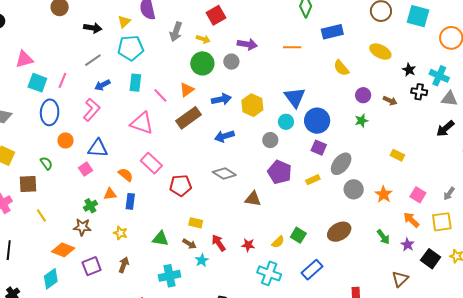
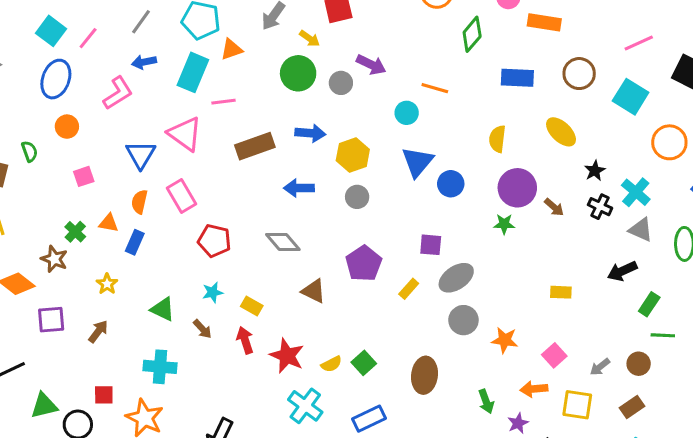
blue rectangle: (332, 32) -> (517, 78), moved
gray line: (93, 60) -> (141, 22), turned -36
yellow semicircle: (341, 68) -> (497, 139), turned 30
cyan rectangle: (135, 83) -> (193, 72), size x1.4
orange triangle: (187, 90) -> (231, 49), moved
pink line: (160, 95) -> (223, 102), turned -70
purple circle: (363, 95) -> (517, 188), size x1.6
blue circle: (317, 121) -> (451, 184), moved, size x0.7
cyan circle: (286, 122) -> (407, 113), moved
gray circle: (270, 140) -> (357, 197), moved
blue triangle: (98, 148) -> (141, 155), moved, turned 40
purple square: (319, 148) -> (431, 245), turned -35
yellow rectangle: (397, 155) -> (561, 292), moved, turned -40
orange semicircle: (126, 175) -> (139, 202), turned -133
yellow rectangle: (313, 180) -> (409, 289), turned -40
orange star: (384, 194) -> (505, 340), turned 30
green cross: (90, 206) -> (75, 232), turned -32
orange arrow: (411, 220) -> (534, 389), turned -66
yellow rectangle: (196, 223) -> (252, 306), moved
brown ellipse: (339, 232) -> (424, 375), turned -70
red star: (248, 245) -> (287, 356), size x1.6
cyan star: (202, 260) -> (213, 292), moved

